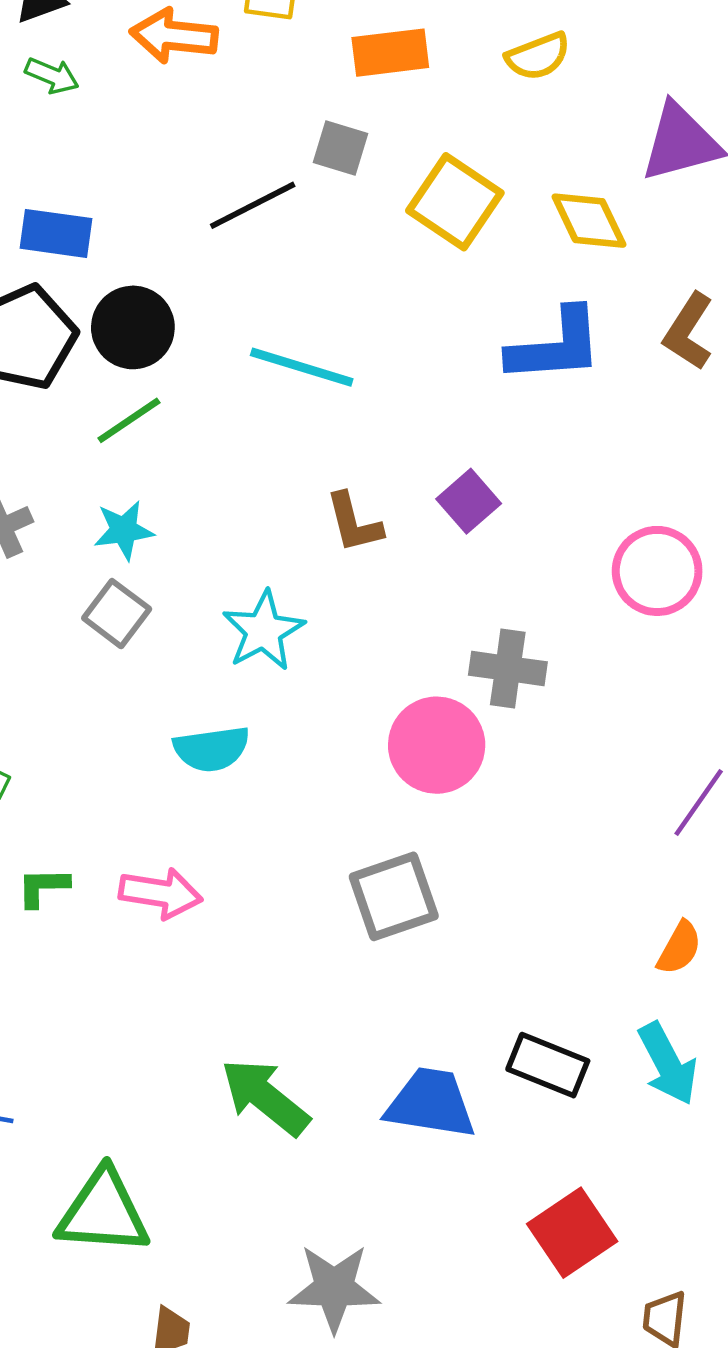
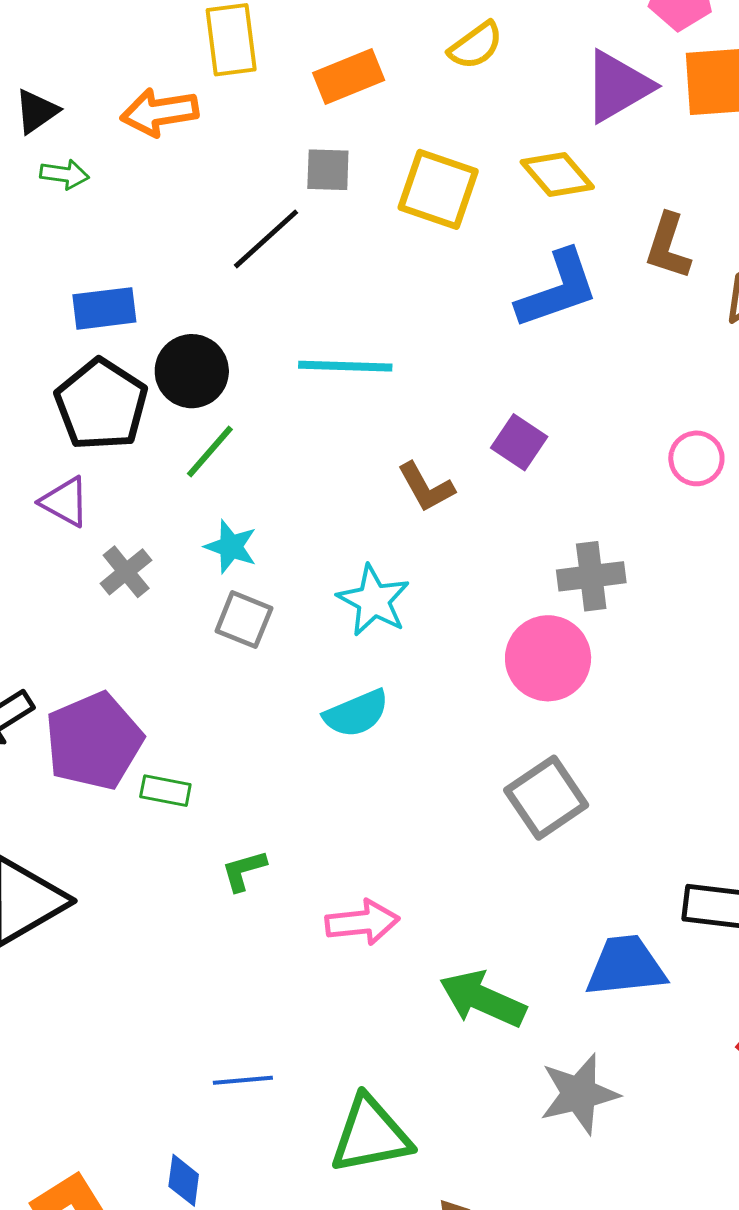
cyan star: (124, 530) -> (231, 547), turned -30
pink circle: (657, 571) -> (696, 458), size x0.7
pink arrow: (161, 893) -> (362, 922), moved
gray star: (334, 1288) -> (579, 1094), moved

